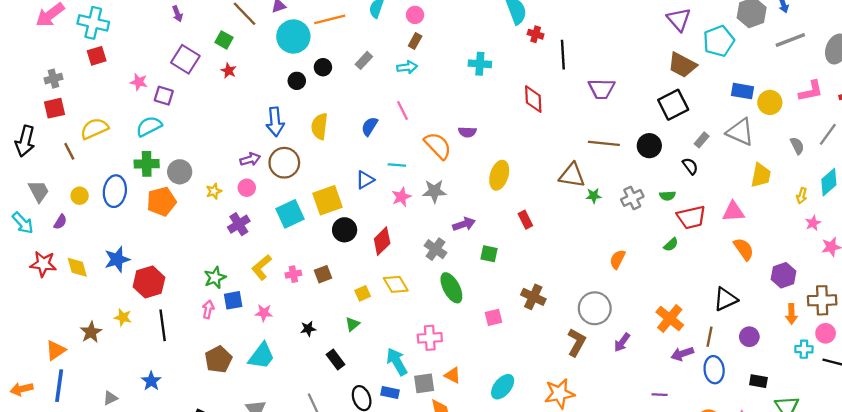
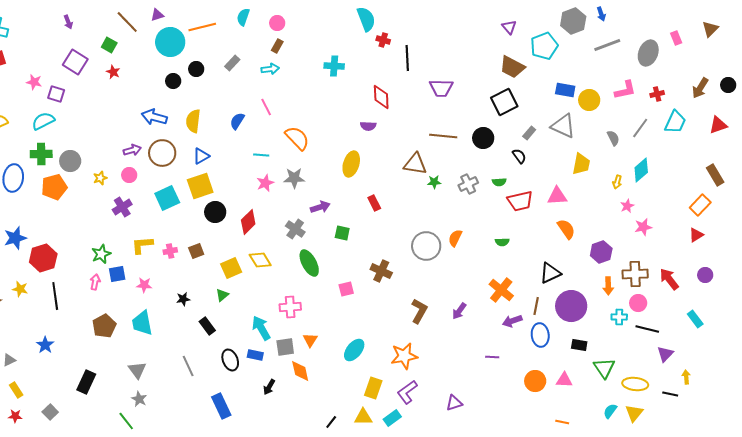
purple triangle: (679, 19) -> (509, 27), size x0.7
blue arrow: (275, 122) -> (154, 117), turned 110
purple semicircle: (467, 132) -> (368, 126), moved
blue triangle: (365, 180) -> (201, 156), moved
green semicircle: (671, 245) -> (502, 242), moved, turned 40
yellow L-shape: (262, 267) -> (142, 245), turned 35
yellow square: (363, 293) -> (231, 268), size x1.5
gray circle: (595, 308) -> (426, 246), moved
purple circle: (749, 337) -> (571, 306), size x1.8
cyan trapezoid: (262, 356) -> (142, 323), turned 132
orange triangle: (453, 375) -> (310, 340), turned 35

